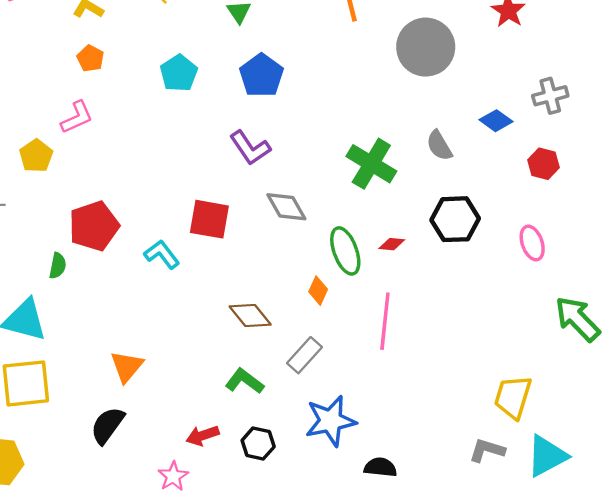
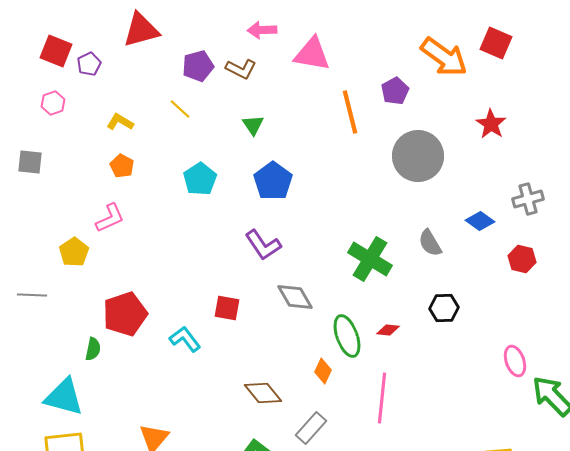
red square: (209, 219) -> (227, 308), size x0.7
black hexagon: (455, 219) -> (444, 308), size x0.7
pink ellipse: (532, 243) -> (515, 361), moved

